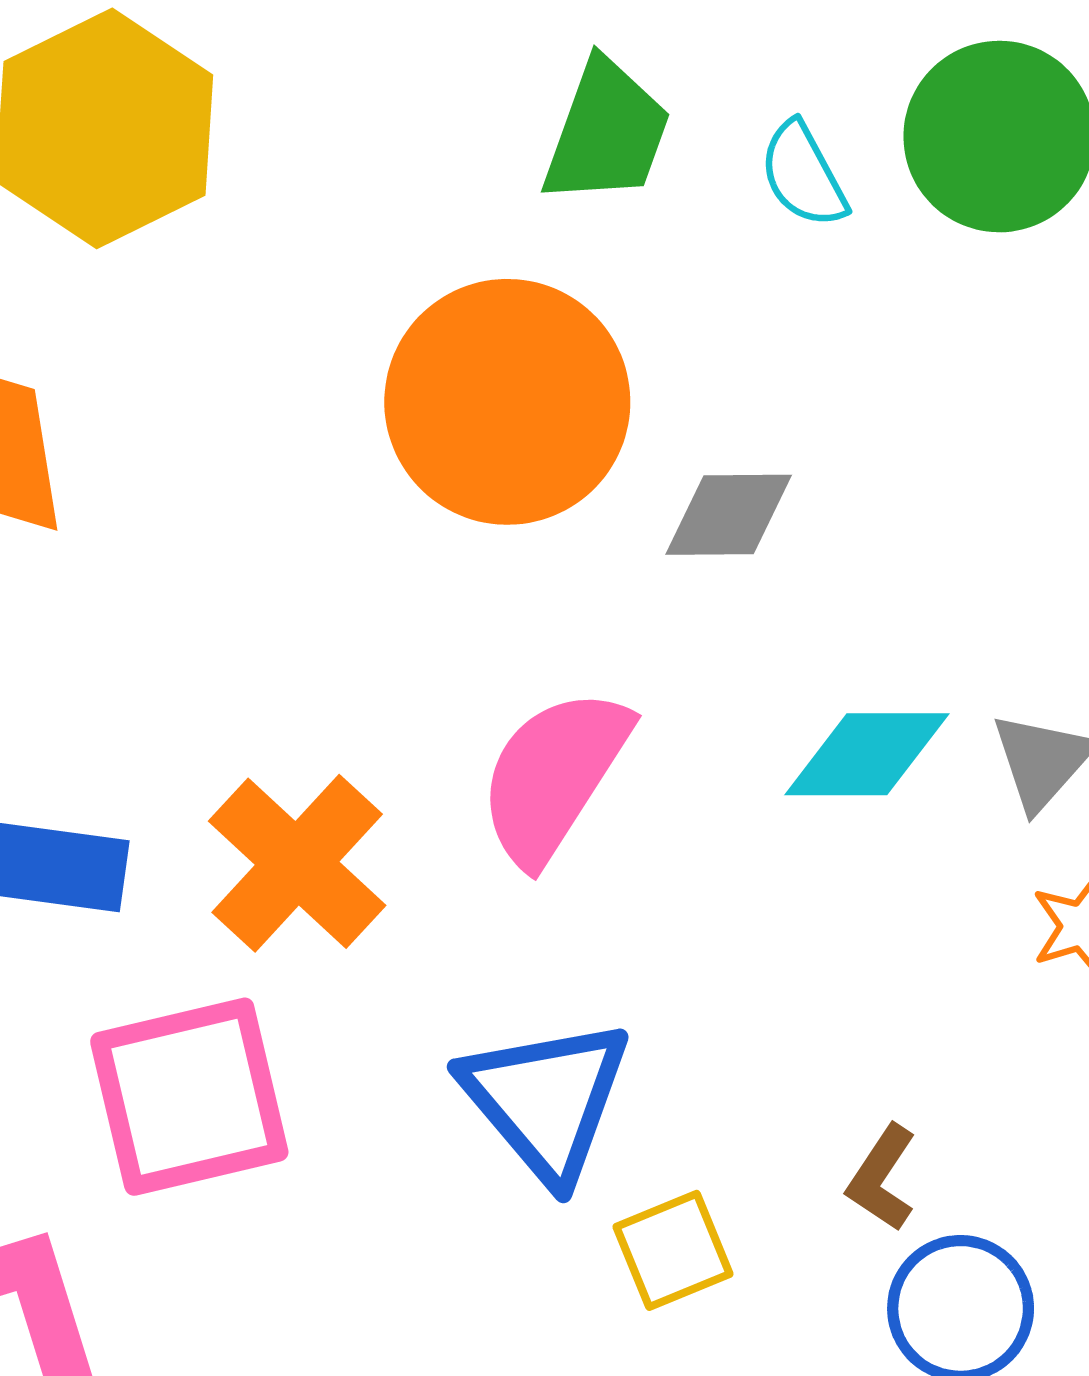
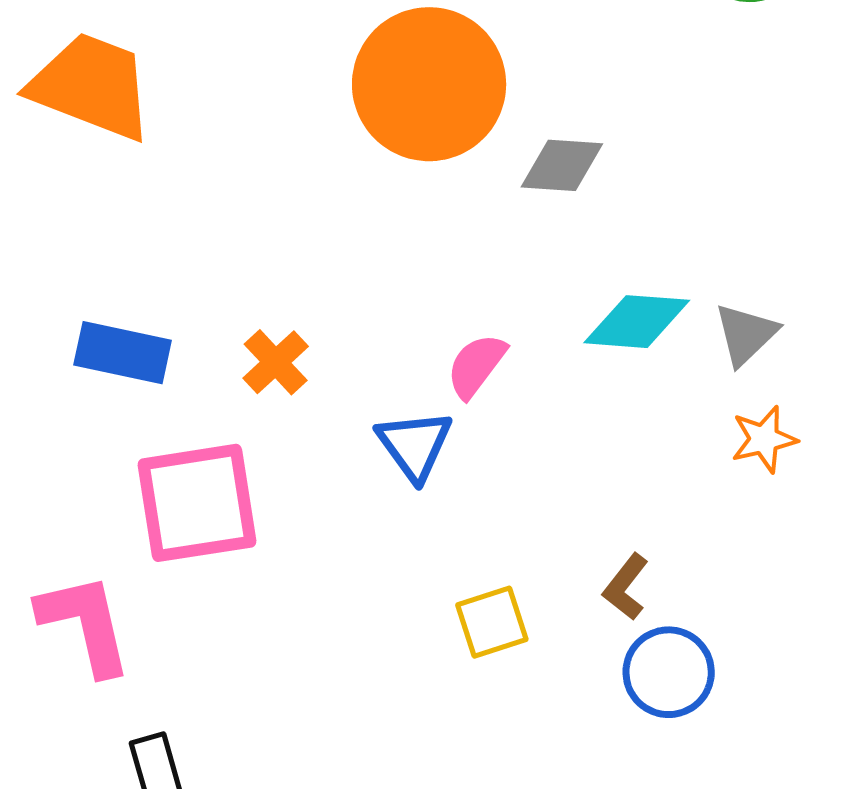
pink semicircle: (554, 776) -> (476, 366), moved, size x0.6
orange cross: (297, 863) -> (276, 362), size x0.6
blue triangle: (546, 1099) -> (415, 445), moved, size x0.7

